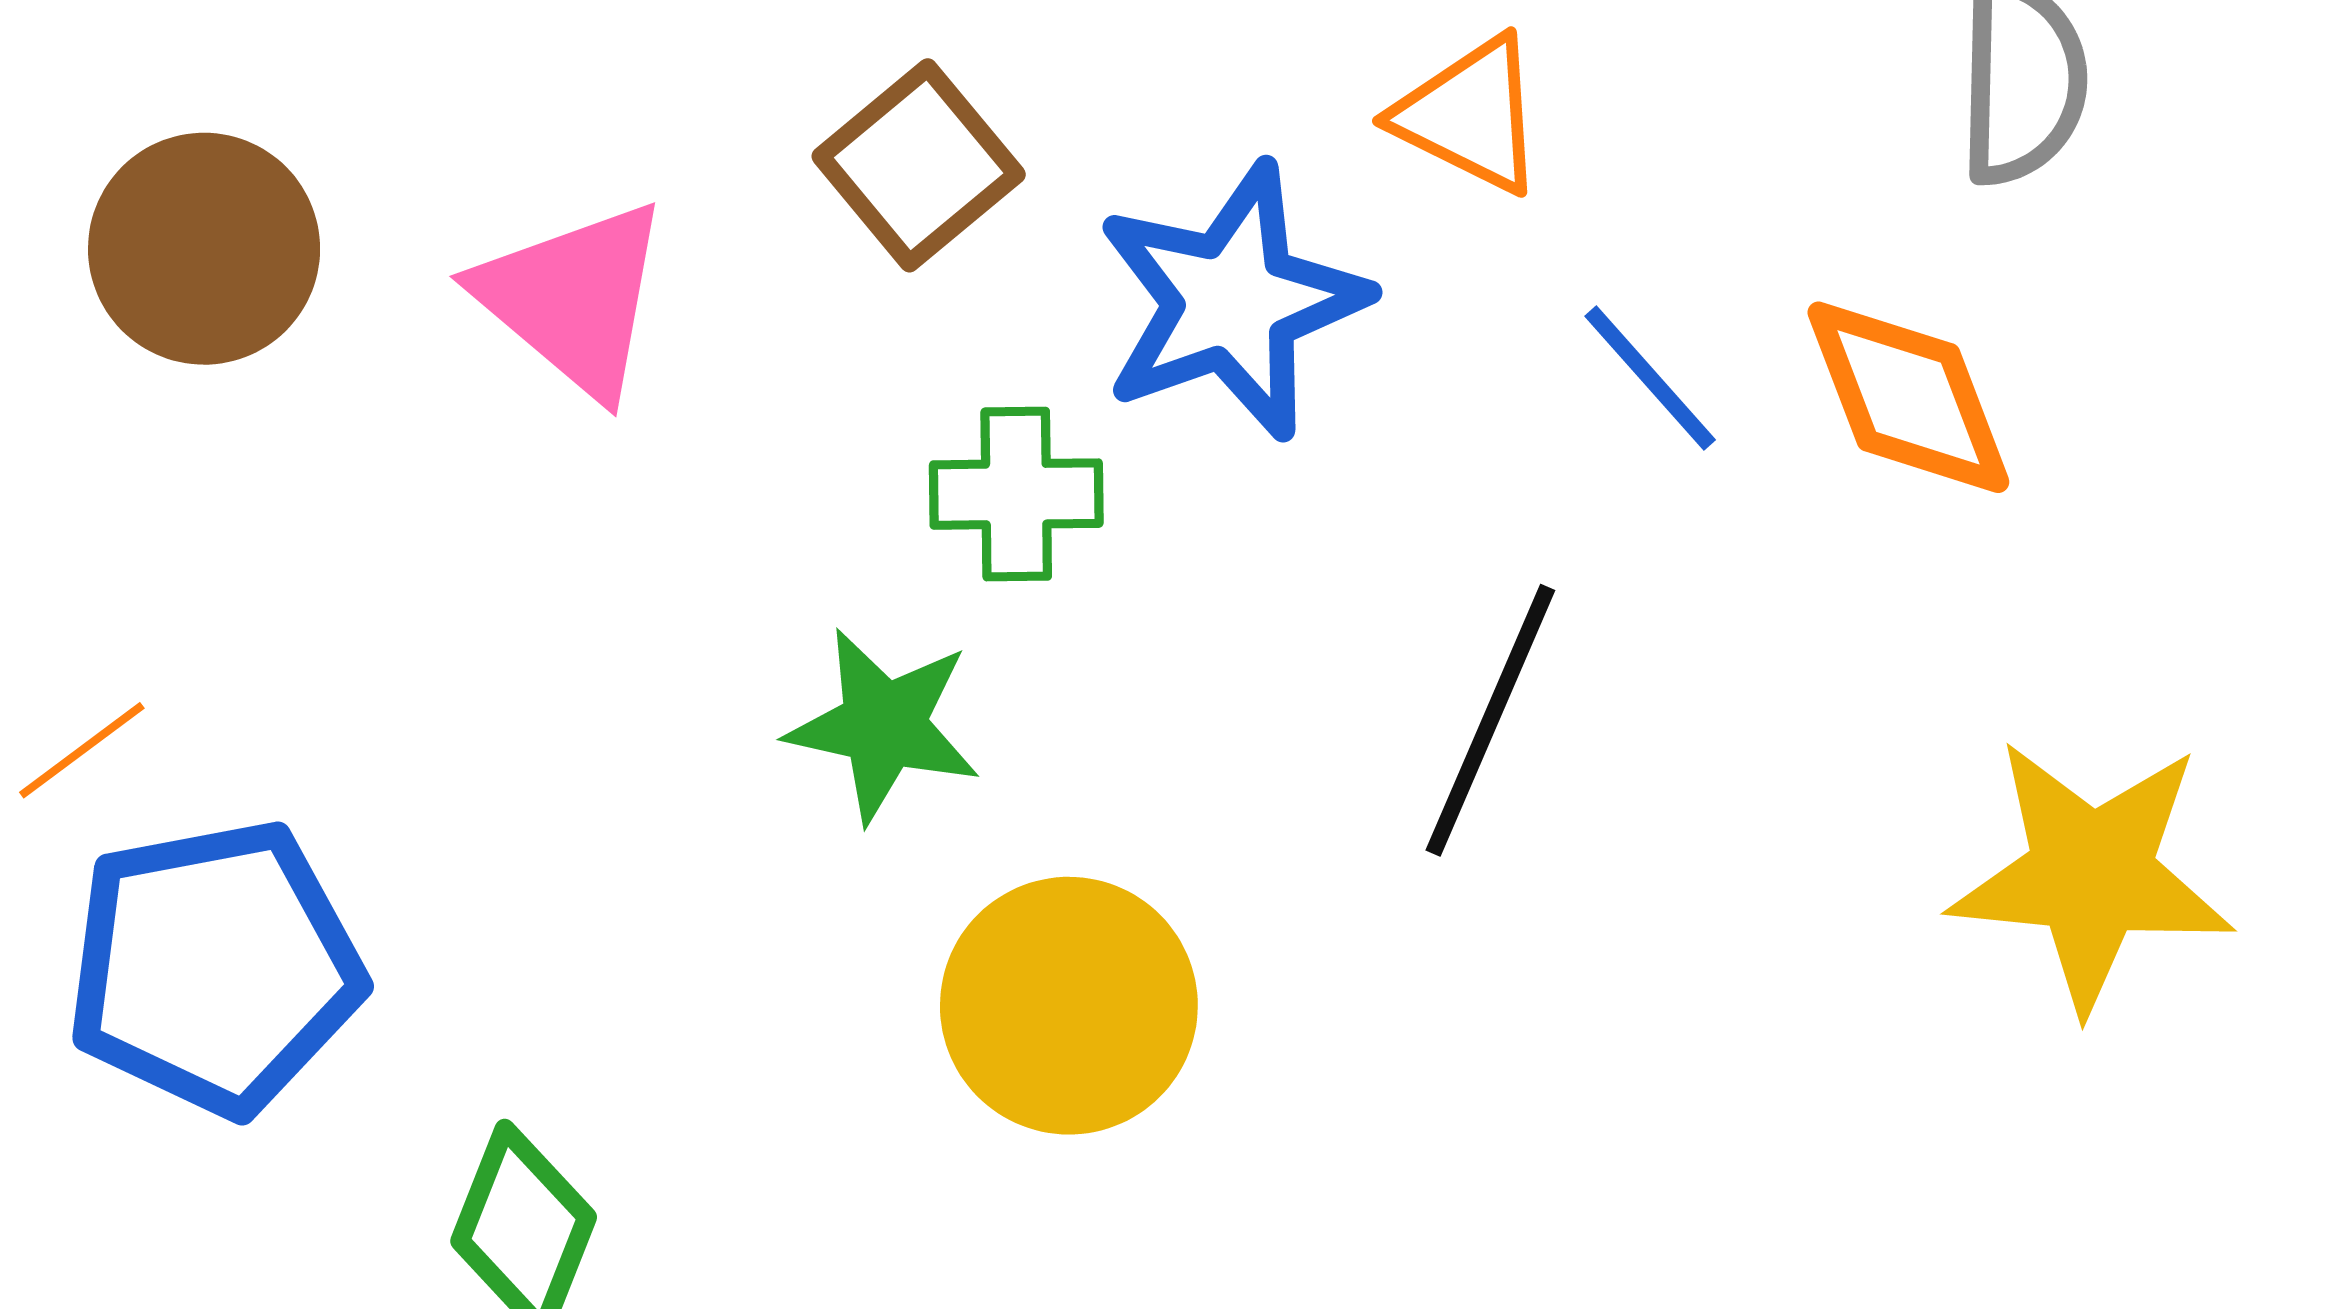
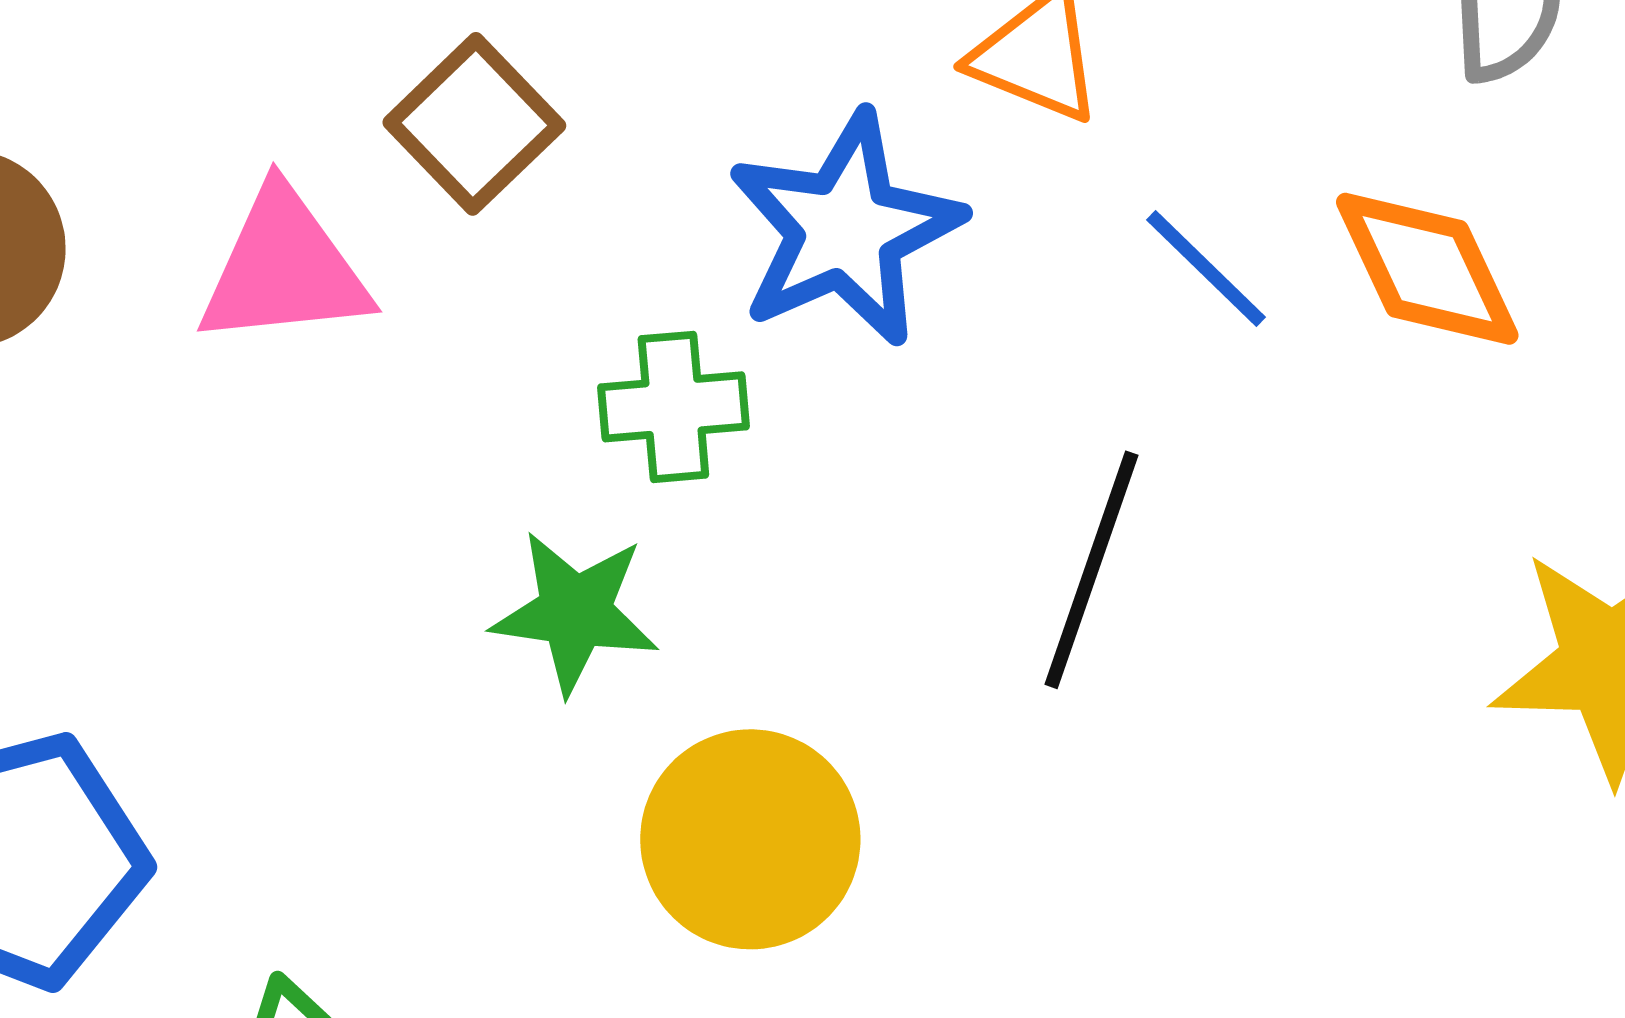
brown square: (919, 165) -> (474, 124), moved
pink triangle: (573, 299) -> (284, 268), turned -42

